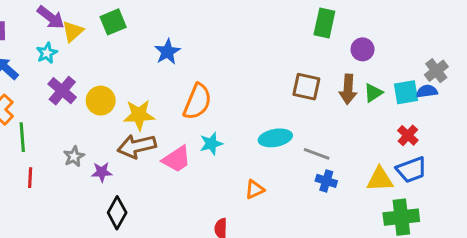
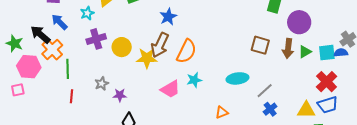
purple circle: (362, 49) -> (299, 22), size x1.5
purple cross: (62, 91) -> (96, 39), turned 30
red cross: (408, 135) -> (327, 82), size x1.5
brown arrow: (137, 146) -> (160, 45), moved, turned -55
gray line: (317, 154) -> (265, 91), turned -66
blue cross: (326, 181) -> (270, 109), turned 32

